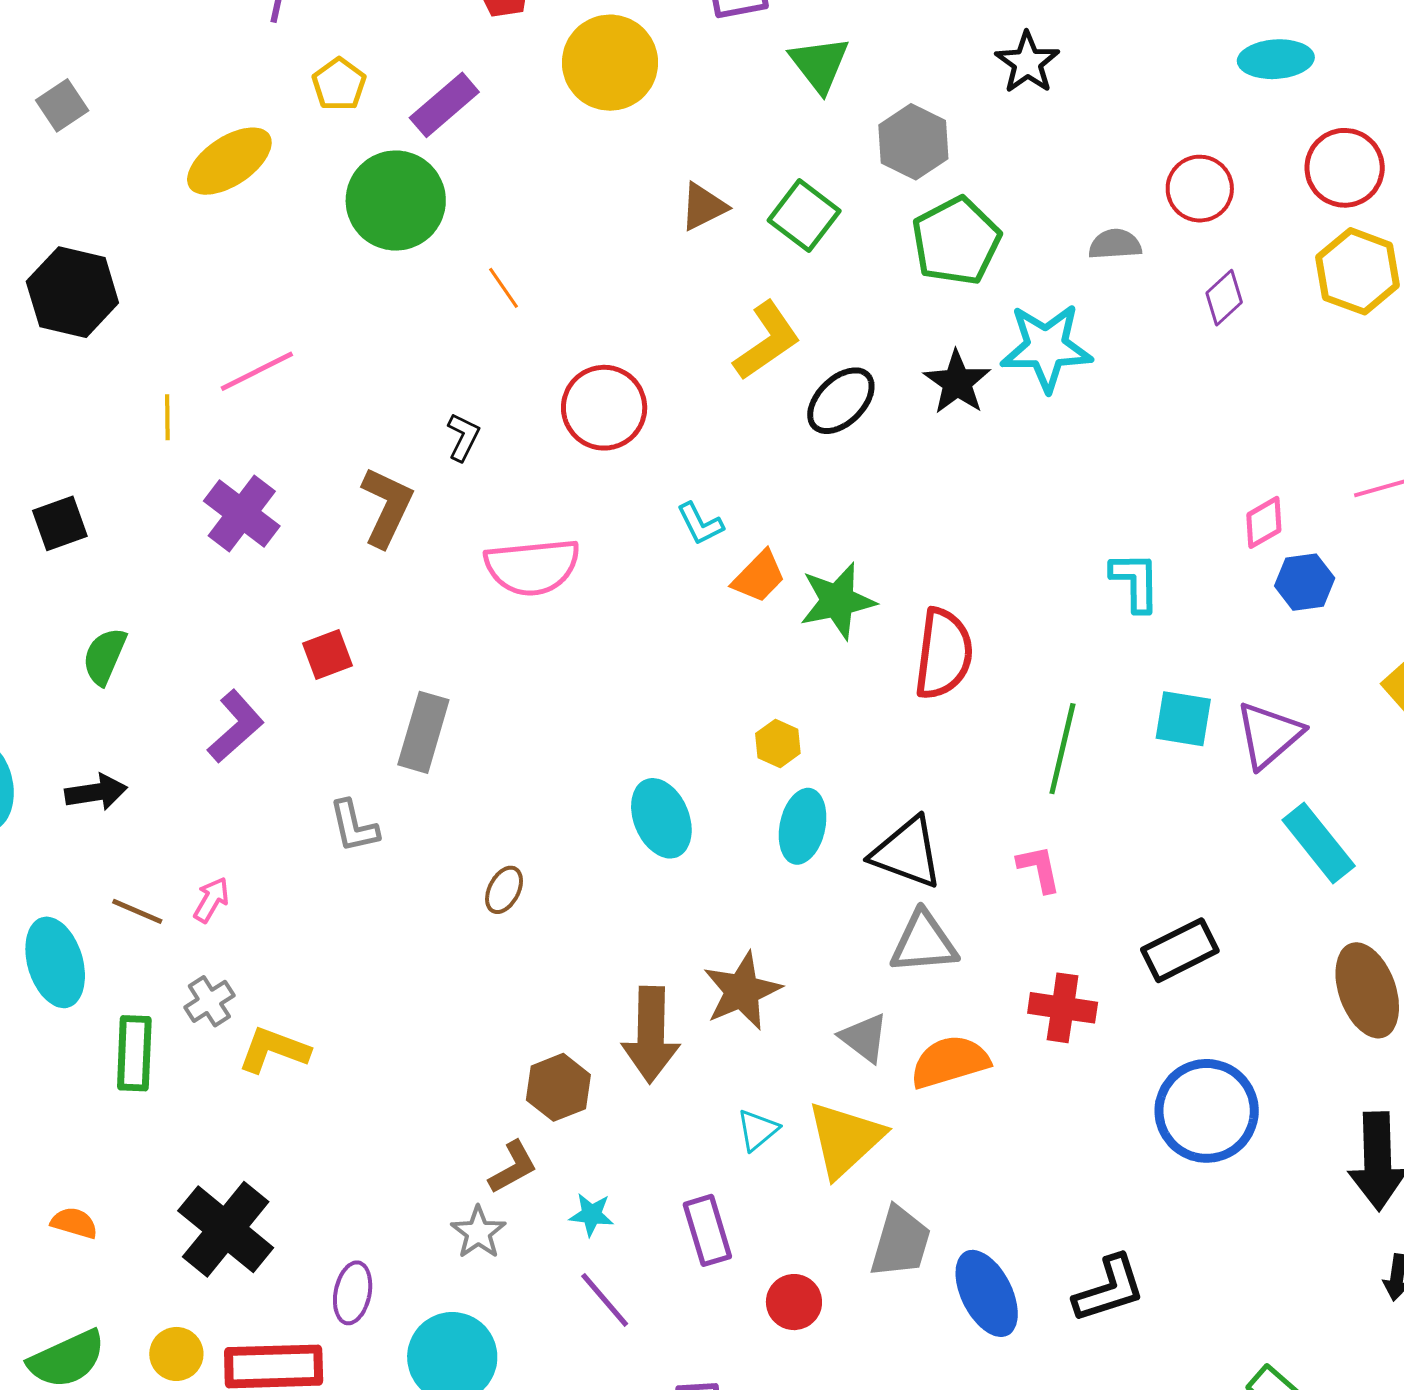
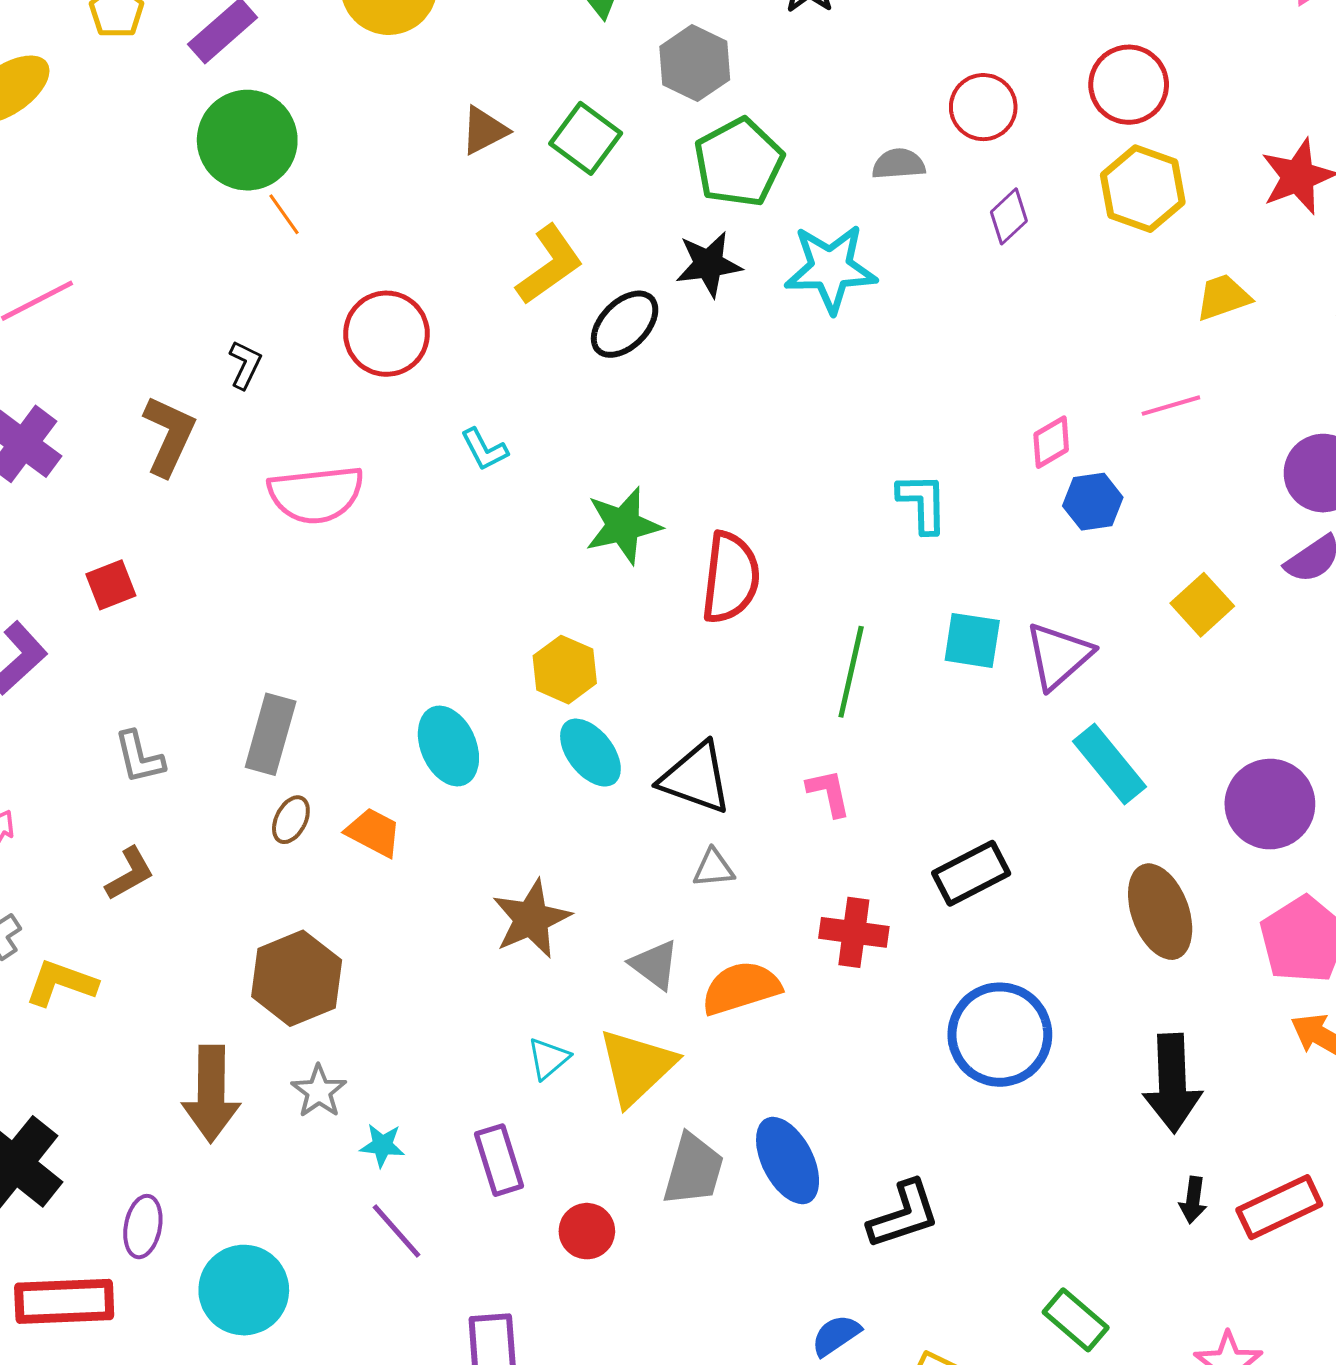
green circle: (396, 201) -> (247, 140), moved
black star: (957, 382) -> (709, 264), moved, turned 30
orange trapezoid: (759, 577) -> (373, 832), moved, turned -106
gray rectangle: (423, 732) -> (271, 734), moved
yellow hexagon: (778, 743) -> (565, 670), size x1.4
cyan ellipse: (803, 826) -> (590, 753), turned -50
gray triangle: (924, 943) -> (714, 868), size x0.6
brown arrow: (651, 1035) -> (211, 1094), moved
brown hexagon: (558, 1087) -> (297, 978), moved, size x1.4
brown L-shape: (513, 1167) -> (130, 874), moved
gray star: (478, 1232) -> (319, 1091), moved
blue ellipse: (987, 1293) -> (788, 1161), moved

